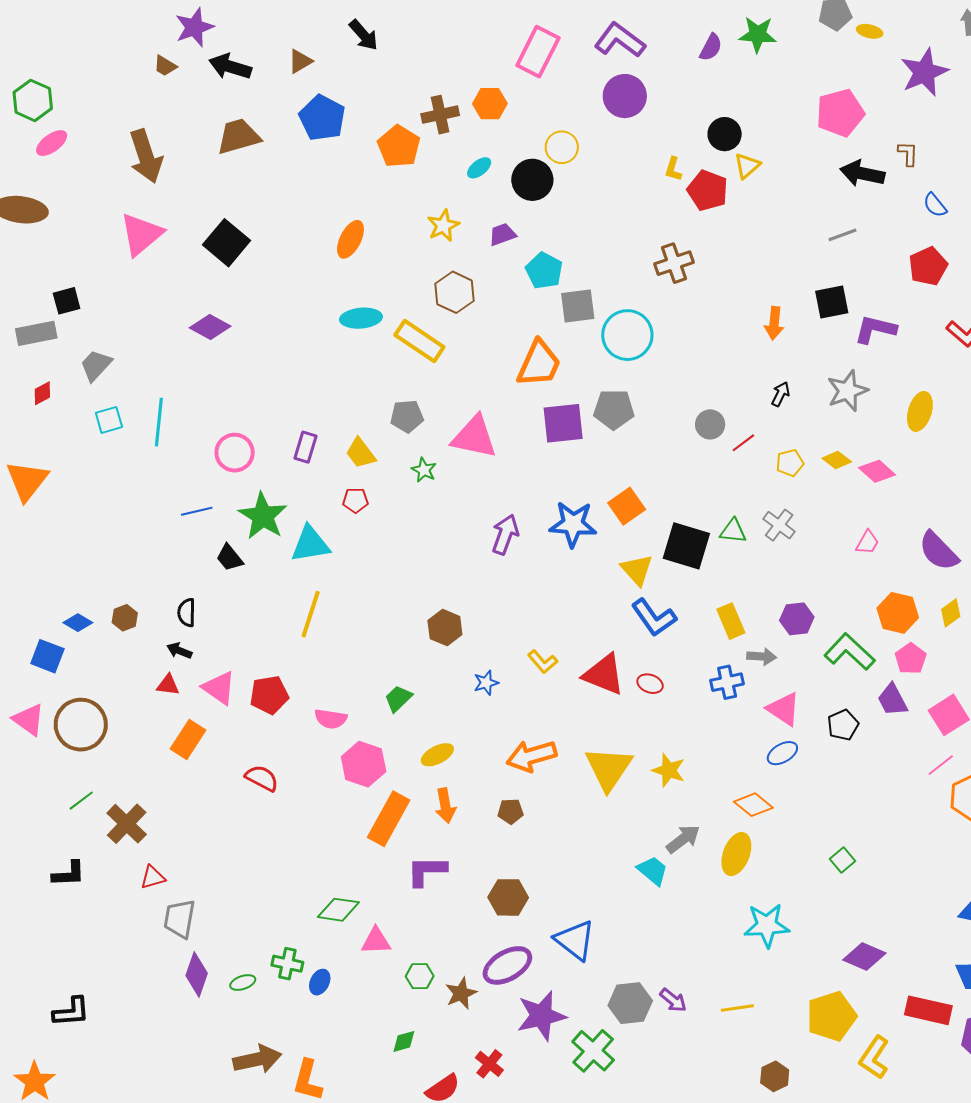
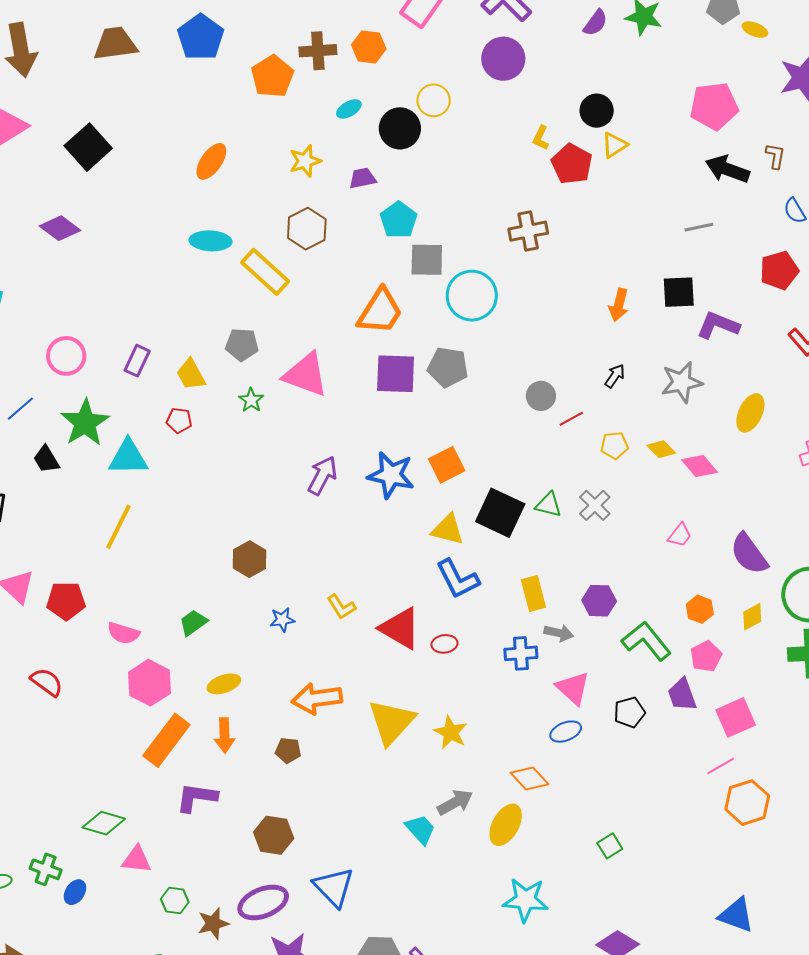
blue line: (197, 511) -> (20, 409), turned -36
yellow triangle: (637, 570) -> (448, 529), turned -42
orange hexagon: (898, 613) -> (700, 609), size x0.7
red ellipse: (650, 684) -> (445, 644), turned -35

